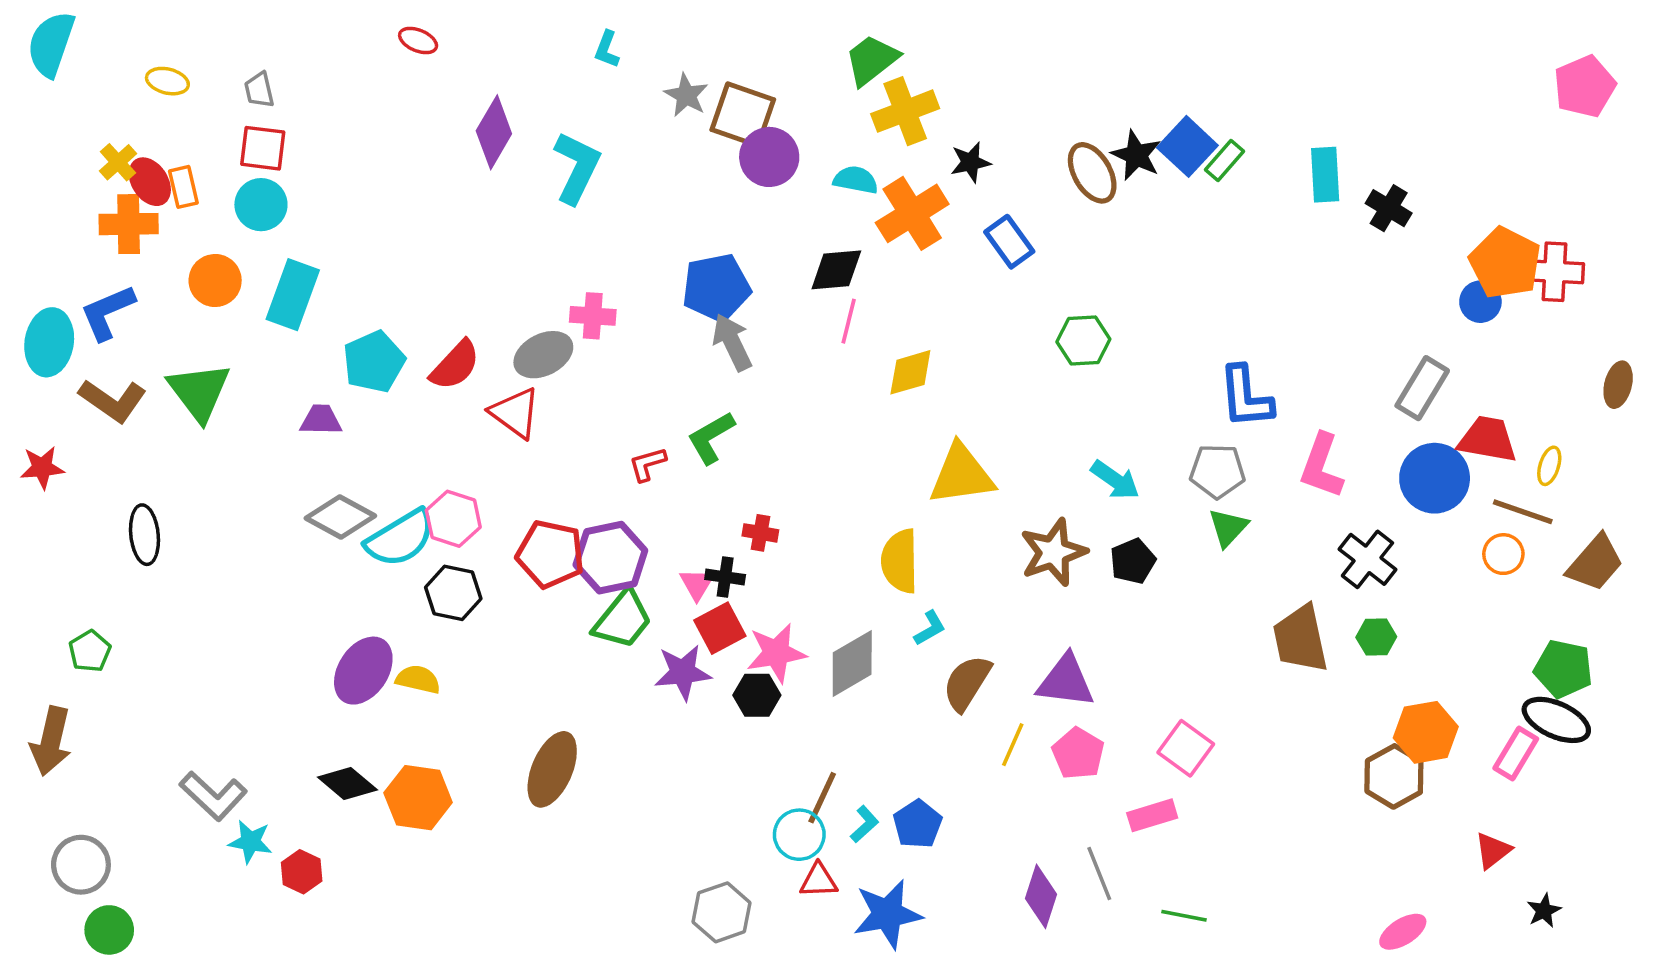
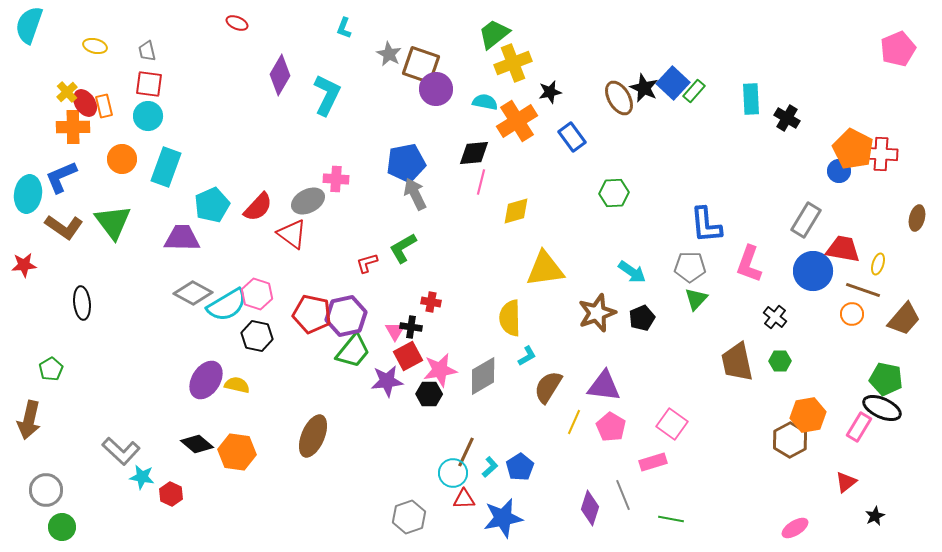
purple trapezoid: (321, 420) -> (182, 238), size x1.5
black cross: (1367, 559) -> (775, 317), size x0.7

